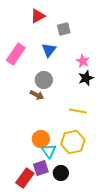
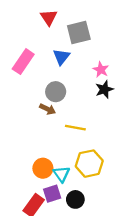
red triangle: (38, 16) -> (49, 17), turned -35
gray square: (64, 29) -> (79, 33), size x1.5
yellow line: (78, 111) -> (75, 128), moved
orange circle: (41, 139) -> (43, 168), moved

